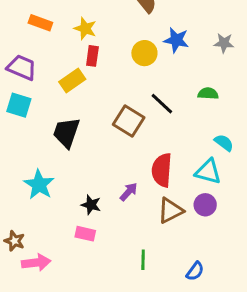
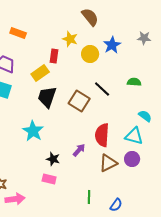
yellow star: (85, 29) -> (70, 39), moved
blue star: (176, 40) -> (112, 45), turned 30
gray star: (224, 43) -> (144, 38), moved
black trapezoid: (66, 133) -> (47, 97), moved
cyan star: (39, 185) -> (33, 131), moved
blue semicircle: (195, 271) -> (116, 205), moved

